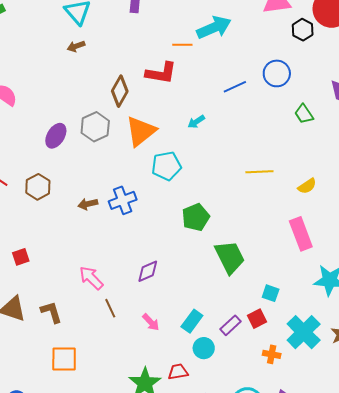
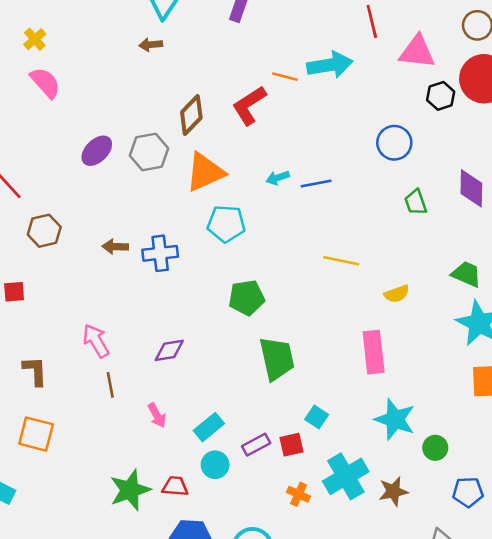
red L-shape: (161, 73) -> (249, 105), turned 124
blue line: (235, 87) -> (316, 184), moved
brown hexagon: (38, 187) -> (44, 231), moved

